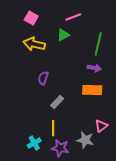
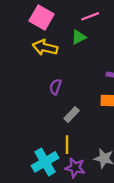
pink square: (31, 18) -> (42, 17), size x1.5
cyan cross: (34, 143) -> (45, 162), size x1.6

